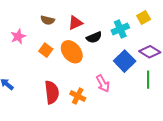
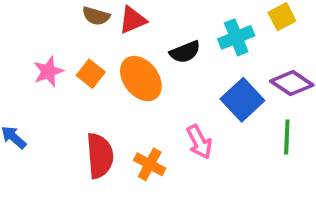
red triangle: (75, 23) -> (133, 20), moved
pink star: (18, 36) -> (48, 71), moved

